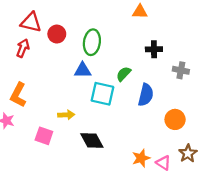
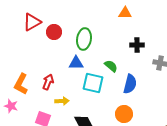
red triangle: (31, 22) -> (32, 22), turned -42
red arrow: (23, 48) -> (48, 82), moved
green semicircle: (124, 74) -> (111, 66), turned 88
orange circle: (175, 119) -> (124, 114), moved

